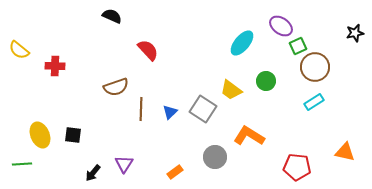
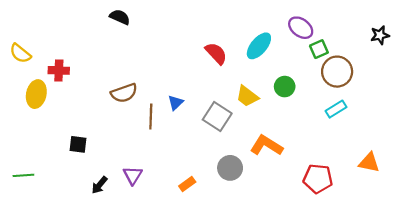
red semicircle: (148, 50) -> (216, 53), moved
blue triangle: (170, 112) -> (175, 103), moved
yellow ellipse: (40, 135) -> (36, 94), moved, turned 35

